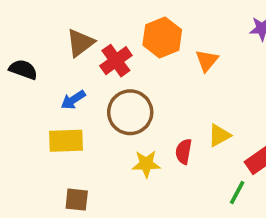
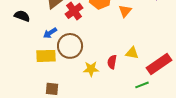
brown circle: (130, 112) -> (70, 46), moved
yellow triangle: (219, 135) -> (132, 53), turned 40
green line: (237, 192) -> (142, 85), turned 40

